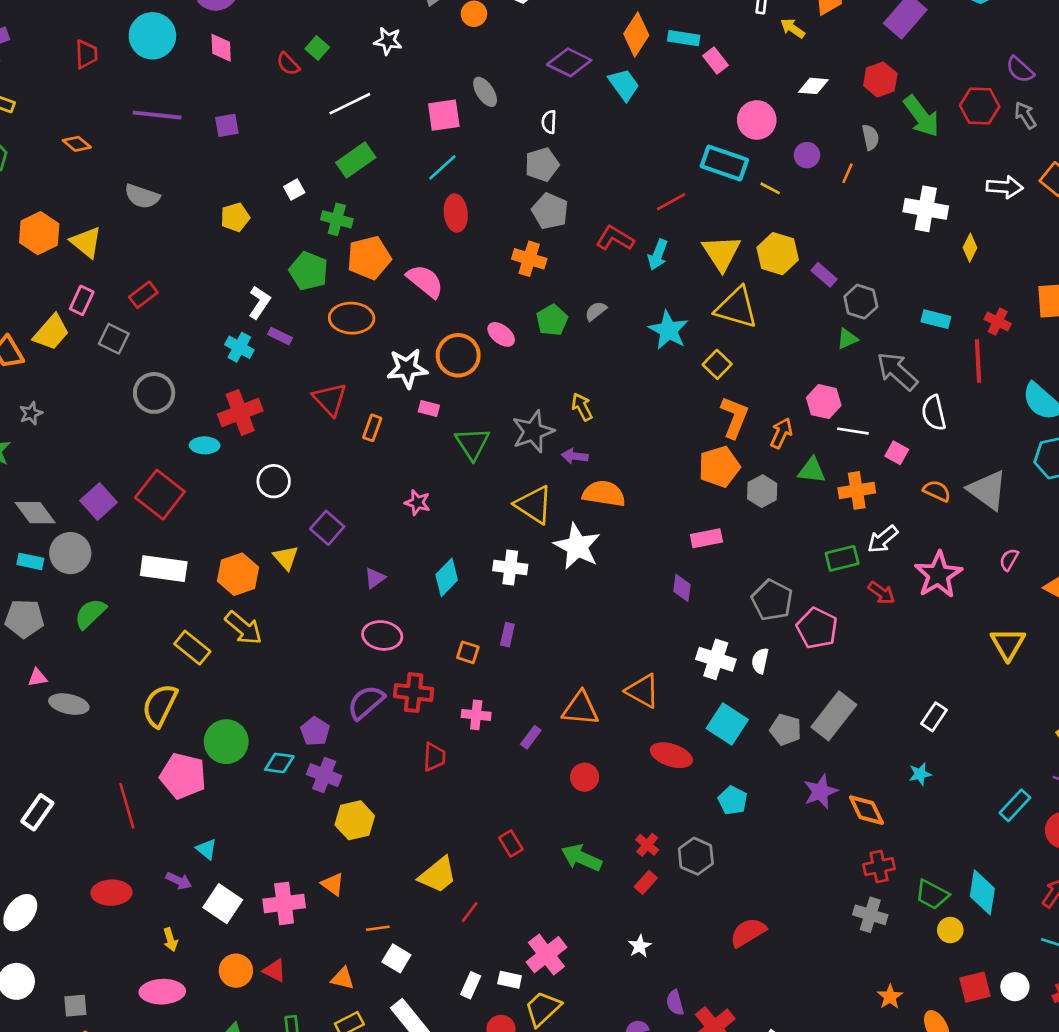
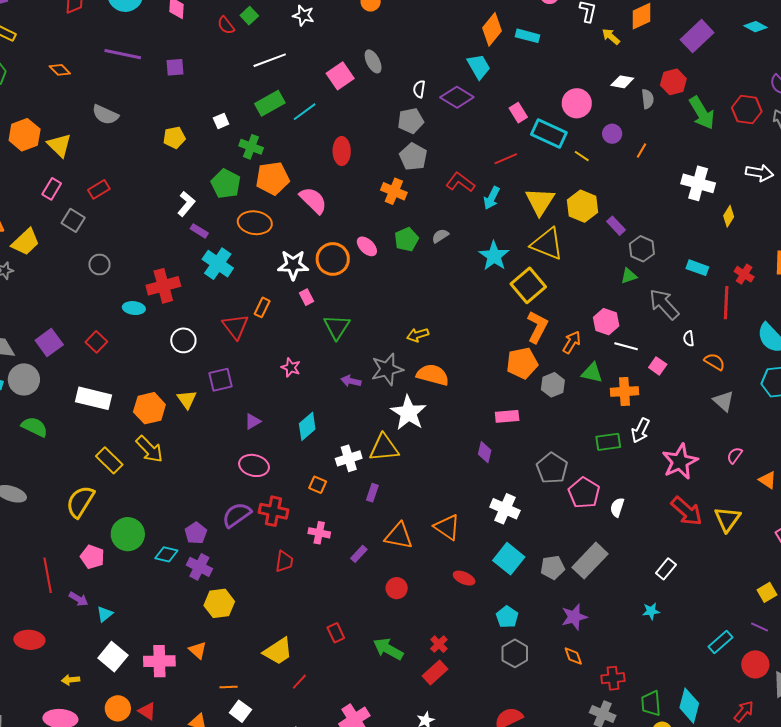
pink rectangle: (716, 61) -> (518, 113), moved
purple diamond: (569, 62) -> (457, 97), moved
pink square: (444, 115) -> (340, 76), turned -32
gray semicircle: (870, 137) -> (648, 99), moved
cyan line: (442, 167) -> (305, 112), moved
yellow trapezoid: (51, 332) -> (26, 242), moved
cyan cross: (239, 347) -> (218, 264), moved, size x1.4
yellow square: (717, 364) -> (528, 285), size x1.6
gray circle: (154, 393) -> (99, 265), size x0.7
red triangle: (330, 399) -> (236, 326), moved
yellow arrow: (582, 407) -> (418, 335), moved, turned -85
pink rectangle: (429, 409) -> (307, 297), turned 42
white semicircle: (934, 413) -> (689, 339), size x0.6
gray star: (533, 431) -> (387, 369), moved
purple arrow: (575, 456) -> (351, 381), moved
gray triangle: (987, 490) -> (723, 401), size x0.7
orange semicircle: (937, 491) -> (715, 362), moved
red square: (160, 495) -> (96, 342), size x0.6
yellow triangle: (534, 505) -> (384, 448), moved, turned -44
purple square: (327, 528) -> (220, 380), turned 30
white arrow: (883, 539) -> (640, 430), turned -30
white cross: (510, 568) -> (349, 458), moved, turned -30
red arrow: (881, 593) -> (687, 511), moved, size x1.6
green semicircle: (90, 614) -> (34, 427), turned 64
purple rectangle: (507, 635) -> (372, 493), moved
white semicircle: (760, 661) -> (617, 507), moved
gray pentagon: (786, 730) -> (552, 567), turned -30
red ellipse: (671, 755) -> (464, 578), size x0.7
pink pentagon: (183, 776) -> (92, 557), size x0.7
orange diamond: (866, 810) -> (573, 656), moved, size x0.7
cyan triangle: (206, 849) -> (105, 614), turned 36
gray hexagon: (696, 856) -> (515, 653), moved
purple arrow: (179, 881) -> (79, 599), moved
red rectangle: (646, 882) -> (435, 672), size x1.4
green trapezoid: (932, 895) -> (651, 703), turned 52
yellow arrow: (170, 940) -> (71, 680), turned 96

